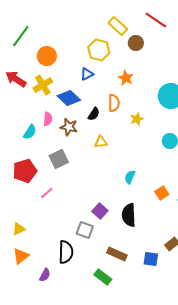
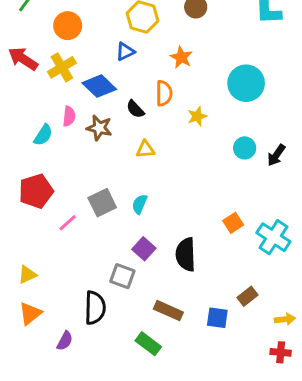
black semicircle: (94, 114) -> (135, 109), turned 104
gray square: (59, 159) -> (102, 203), moved
cyan semicircle: (130, 177) -> (140, 204), moved

